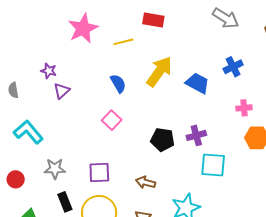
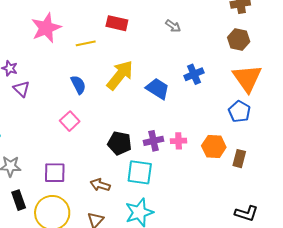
gray arrow: (226, 18) -> (173, 26), moved, size x0.6
purple triangle: (62, 91) -> (21, 89), turned -36
pink cross: (244, 108) -> (179, 141), moved
cyan square: (213, 165) -> (140, 172), moved

